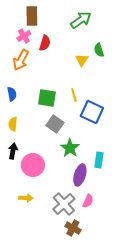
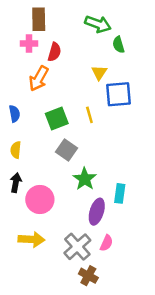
green arrow: (81, 20) -> (98, 24), turned 55
pink cross: (24, 36) -> (29, 44), turned 32
green semicircle: (99, 50) -> (119, 45), moved
orange arrow: (21, 60) -> (39, 79), moved
green square: (47, 98) -> (57, 118), turned -30
blue square: (92, 112) -> (119, 94), moved, turned -30
yellow arrow: (26, 198) -> (31, 239), size x1.5

